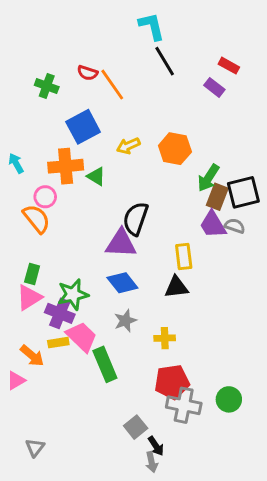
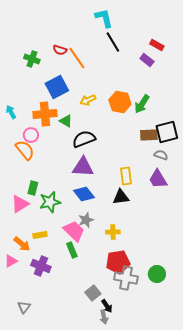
green arrow: (208, 178) -> (142, 104), moved
brown rectangle: (217, 197) -> (149, 135), turned 66
black semicircle: (136, 219) -> (84, 139), moved, turned 50
purple trapezoid: (213, 224) -> (158, 179), moved
green rectangle: (32, 274) -> (33, 188), moved
purple cross: (60, 313) -> (41, 266), moved
pink trapezoid: (82, 337) -> (74, 231), moved
green rectangle: (105, 364) -> (72, 250), size x0.7

